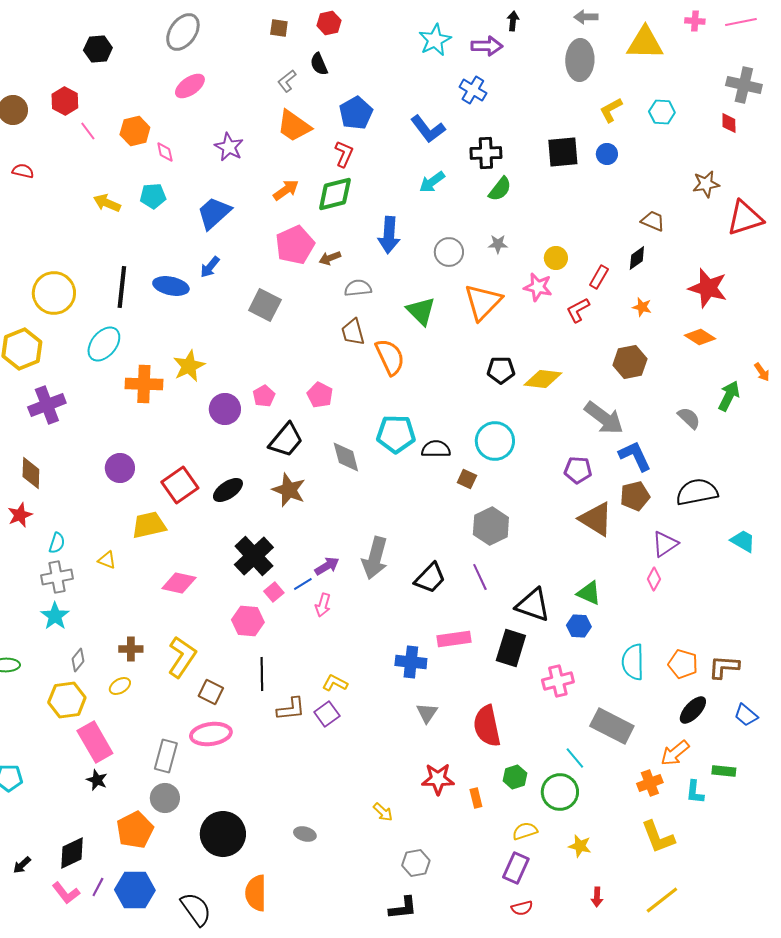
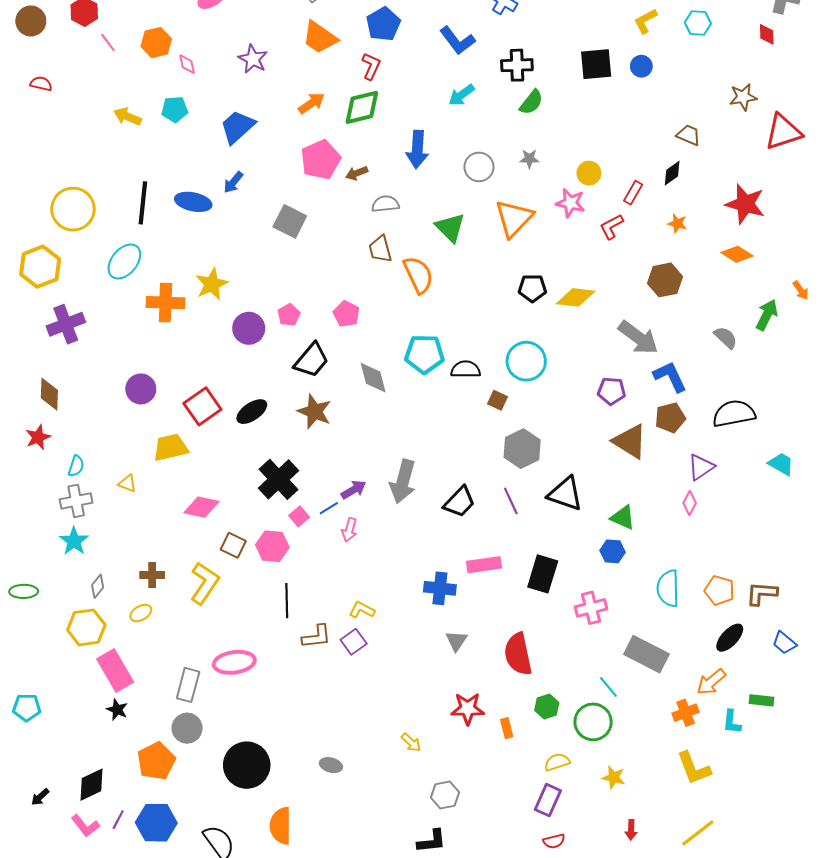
black triangle: (533, 605) -> (565, 494), moved
brown square: (211, 692) -> (233, 545), moved

